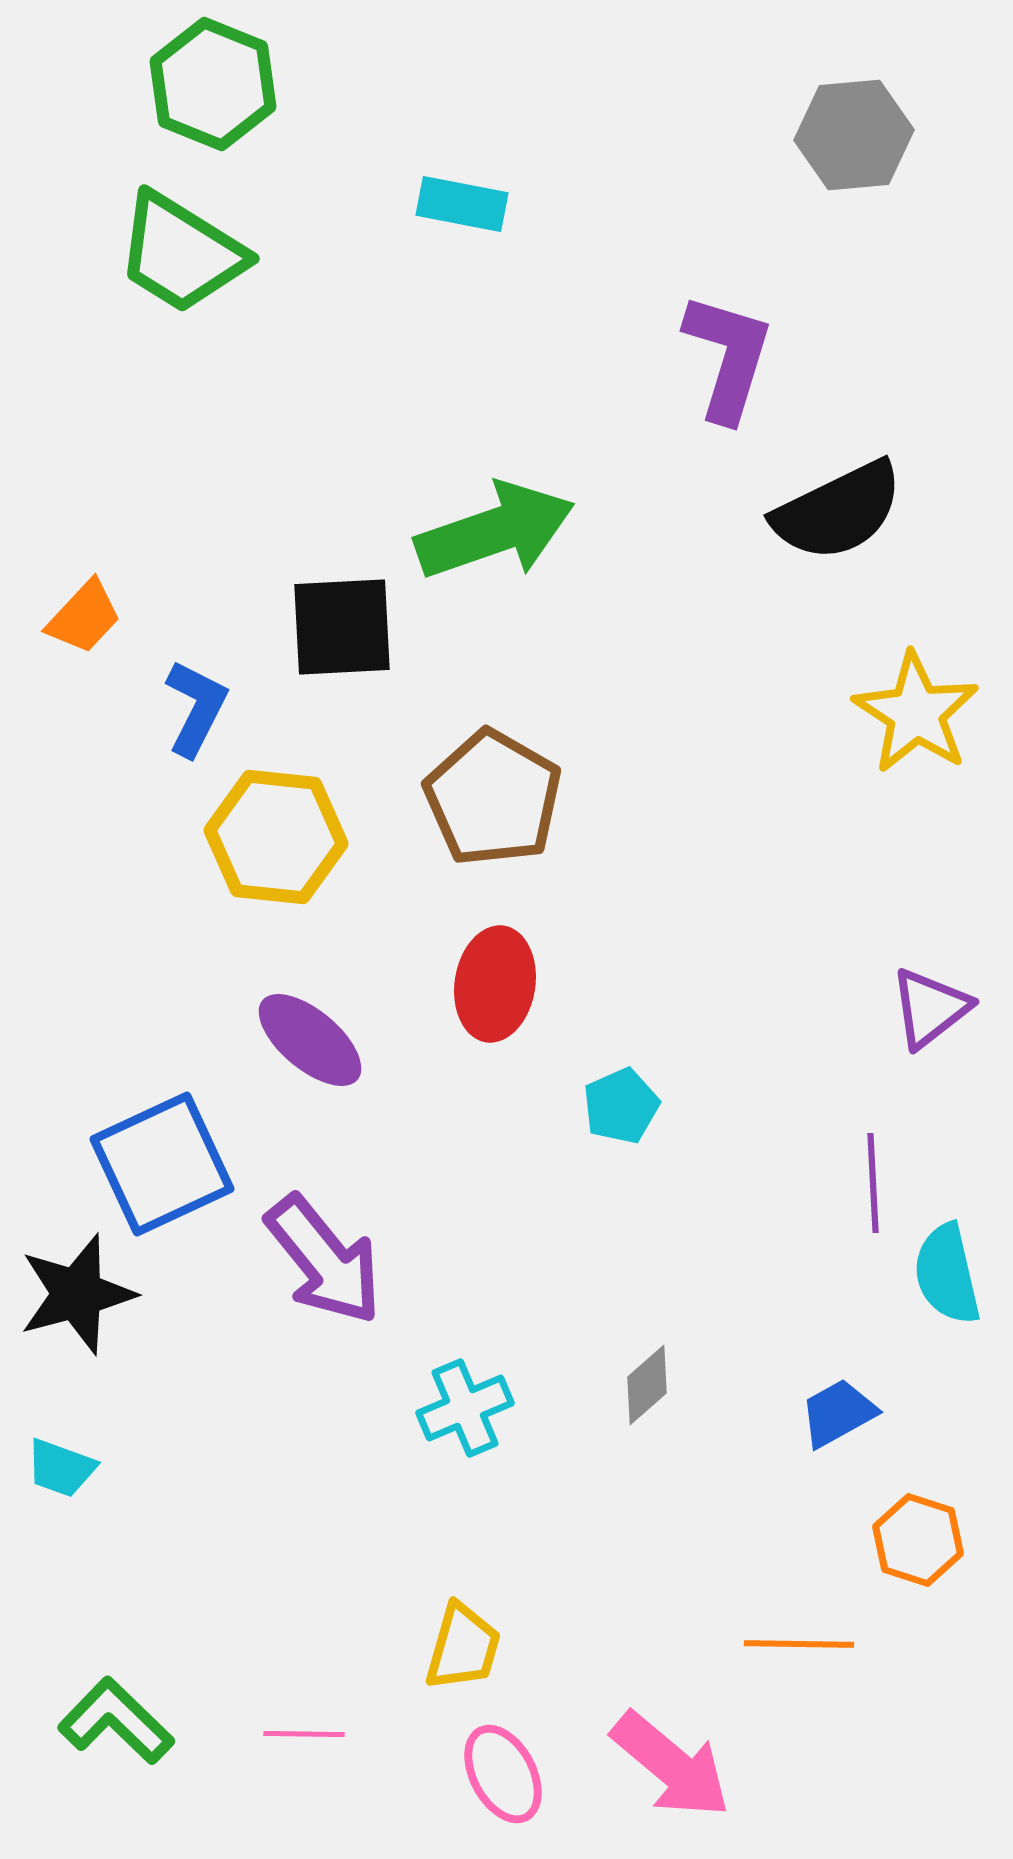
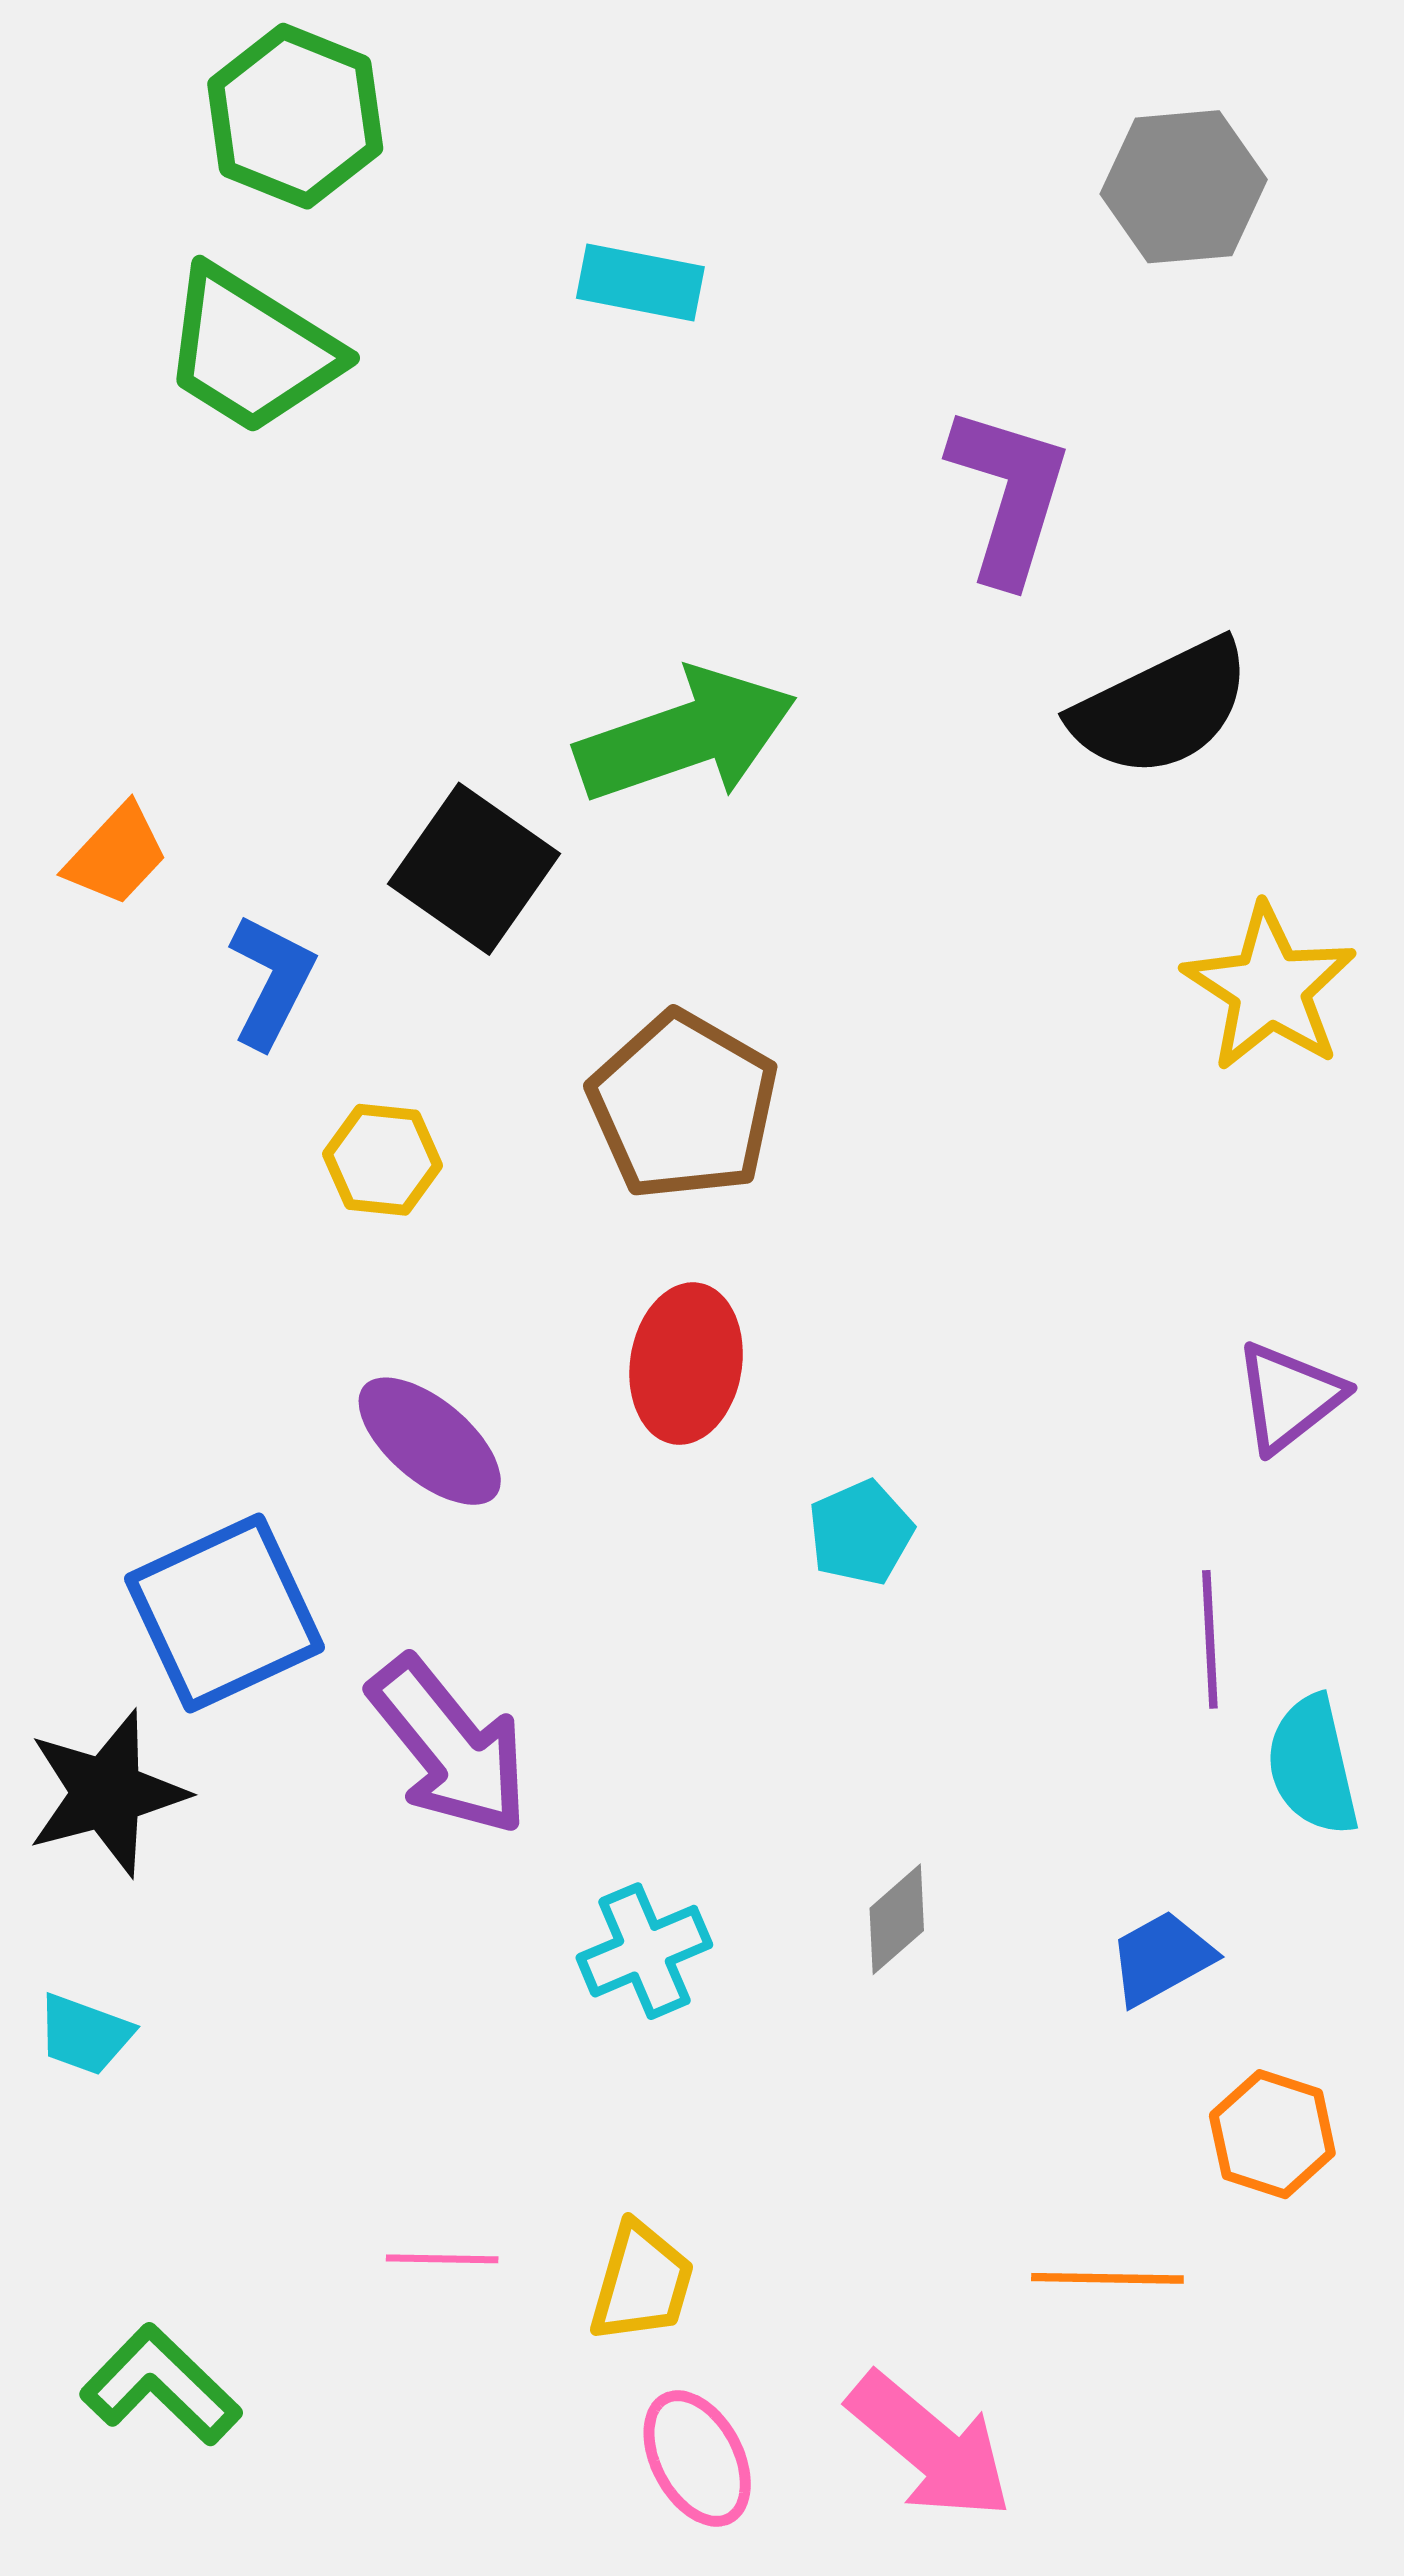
black square: (342, 627) -> (474, 869), turned 38
yellow hexagon: (276, 837) -> (383, 1160), size x0.6
pink line: (304, 1734) -> (442, 2259), moved

